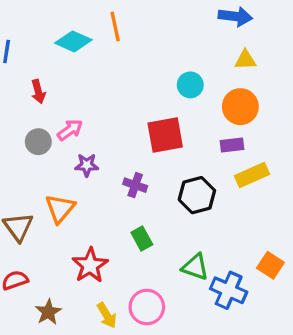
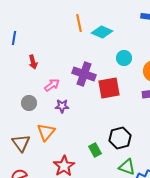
cyan diamond: (73, 41) -> (102, 32), moved
gray circle: (38, 142) -> (29, 103), moved
purple cross: (135, 185) -> (84, 74), moved, size x1.6
black hexagon: (197, 195) -> (120, 138), moved

